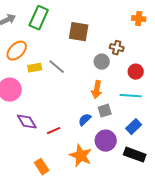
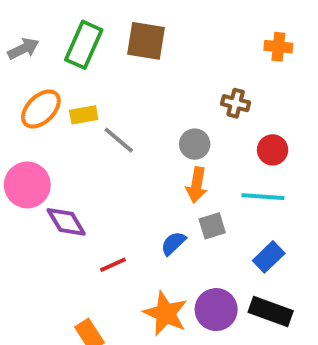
brown square: (79, 32) -> (146, 41), moved
gray circle: (102, 62) -> (195, 144), moved
yellow rectangle: (35, 68) -> (84, 115), moved
purple diamond: (27, 122) -> (66, 222), moved
purple circle: (106, 141) -> (216, 310), moved

